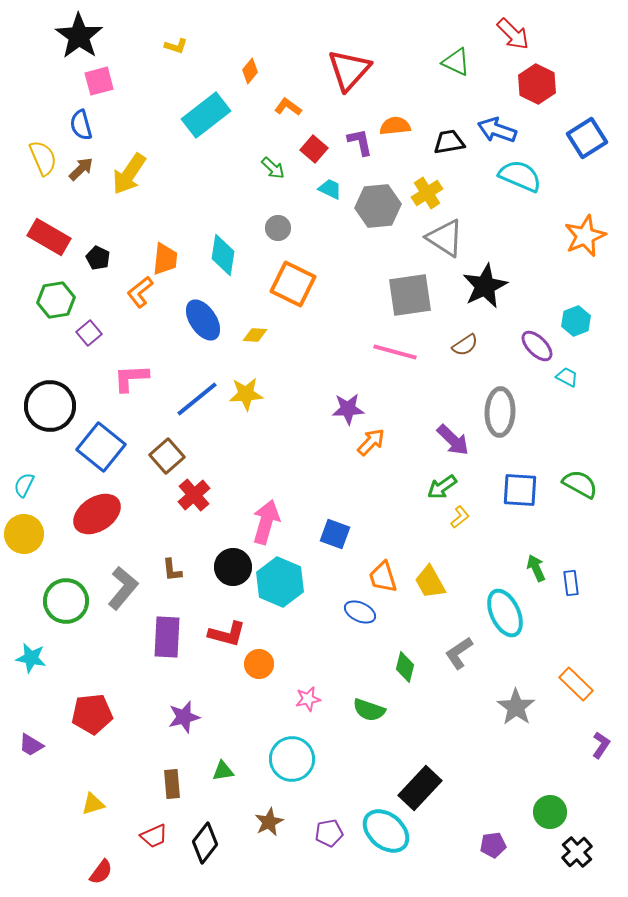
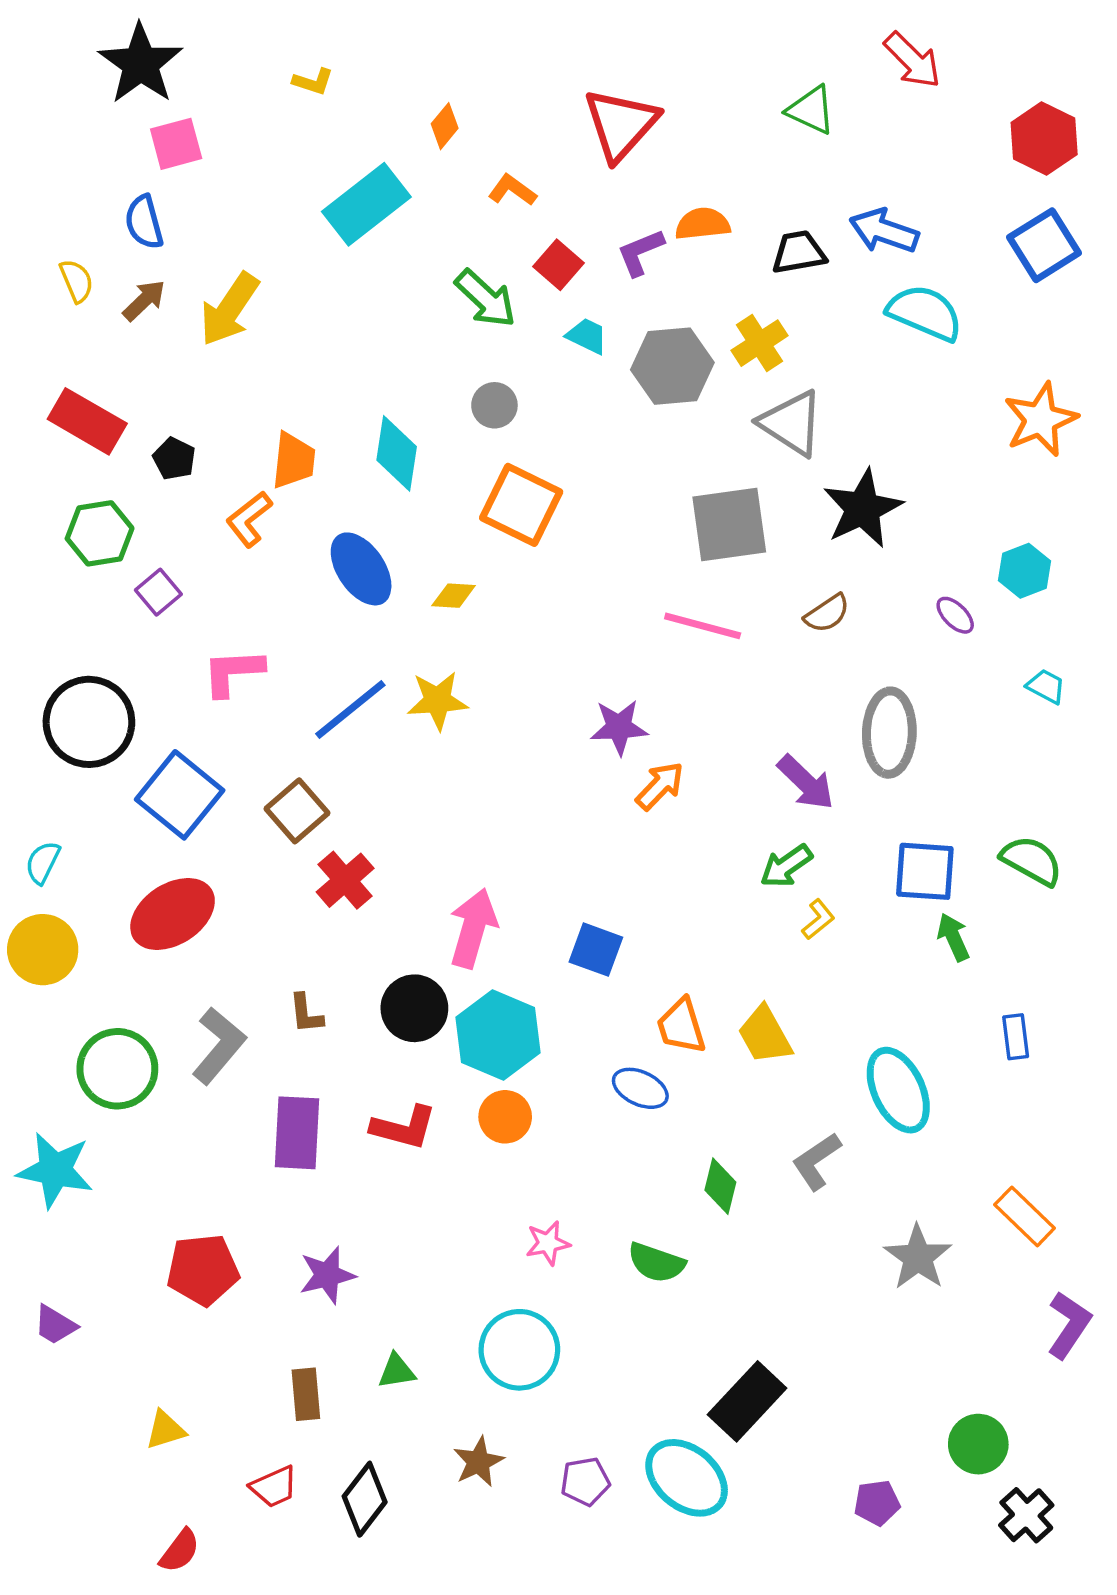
red hexagon: (537, 84) -> (1044, 138), moved
purple L-shape: (360, 142) -> (640, 252), turned -100
yellow semicircle: (43, 158) -> (76, 281), size x0.7
green arrow: (273, 168) -> (486, 299), size x1.5
purple ellipse: (537, 346) -> (955, 615), size x0.7
cyan trapezoid: (567, 377) -> (1046, 686), moved
green arrow: (536, 568) -> (953, 937), moved
cyan star: (31, 658) -> (55, 1170), size x1.4
orange circle: (259, 664) -> (505, 1117), moved
red pentagon: (92, 714) -> (203, 1270), moved
purple L-shape: (601, 745) -> (1069, 1325), size x1.4

